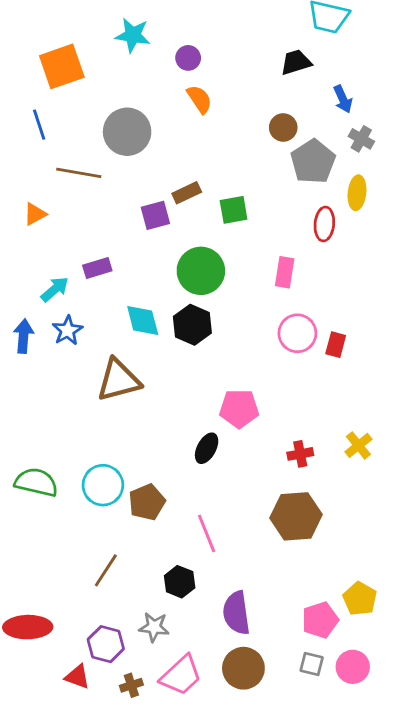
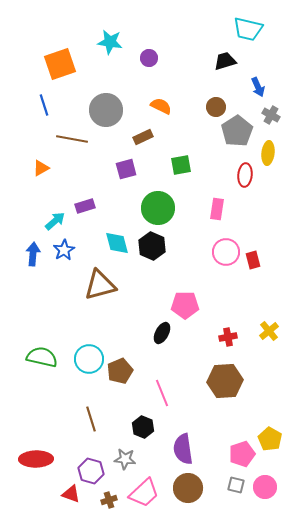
orange semicircle: (199, 99) -> (161, 106), moved, turned -30
brown rectangle: (187, 193) -> (143, 137), moved
red rectangle: (336, 345) -> (253, 260), turned -30
brown line: (106, 570) -> (91, 419), turned -50

